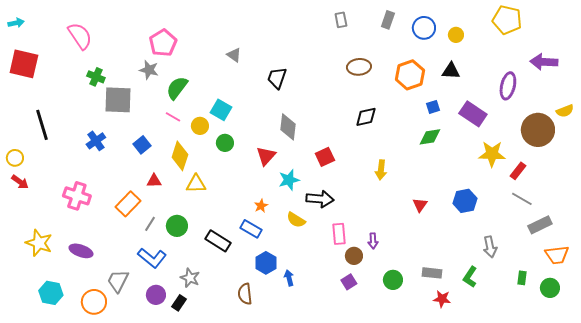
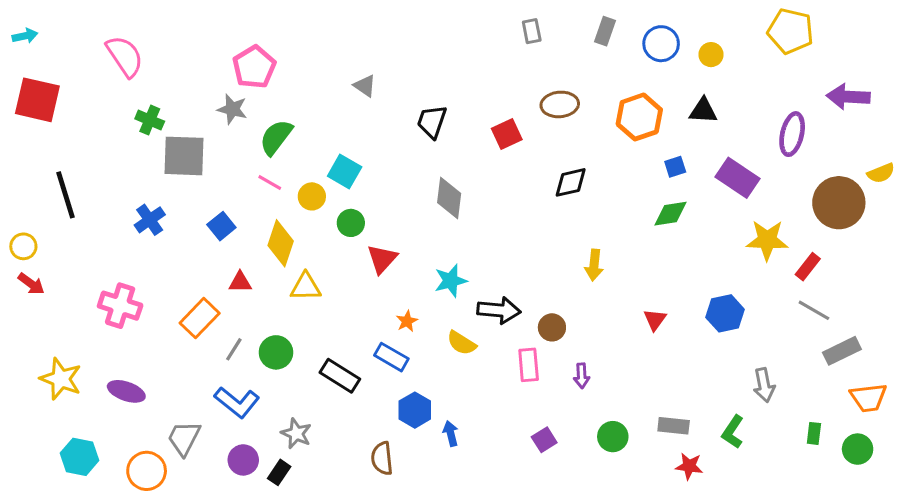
red triangle: (266, 156) -> (382, 259), moved
red square: (325, 157) -> (507, 134), moved
brown circle: (354, 256) -> (552, 327), moved

